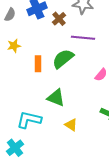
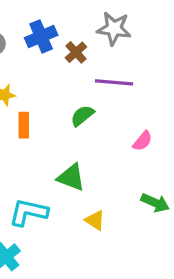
green semicircle: (63, 59) -> (82, 116), size x0.7
orange rectangle: (38, 64) -> (24, 125), moved

